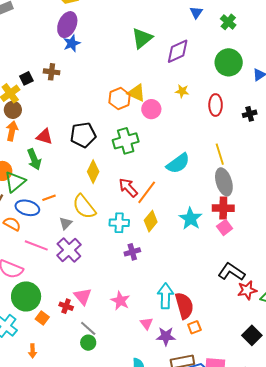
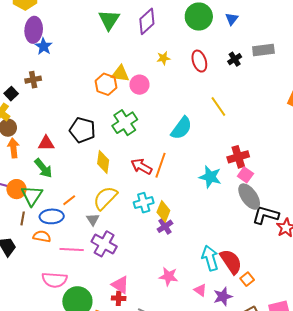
black pentagon: (83, 135) -> (82, 130), turned -30
gray ellipse: (224, 182) -> (249, 197), moved
yellow semicircle: (84, 207) -> (105, 198), turned 100
yellow diamond: (151, 221) -> (163, 211), moved
pink triangle: (83, 296) -> (120, 285), moved

